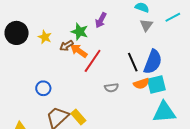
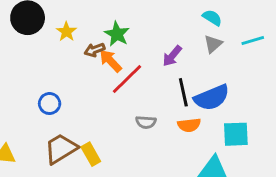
purple arrow: (101, 20) -> (172, 56), moved
blue semicircle: (153, 62) -> (212, 98), turned 35
cyan square: (156, 85) -> (236, 134), moved

